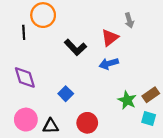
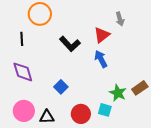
black line: (24, 32) -> (22, 39), moved
blue arrow: (109, 64) -> (101, 59), turned 78
cyan square: (149, 118) -> (105, 110), moved

